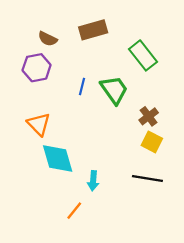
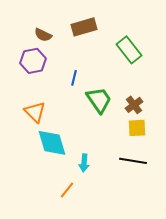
green trapezoid: (114, 90) -> (99, 100), moved
yellow square: (152, 142) -> (137, 128), turned -30

